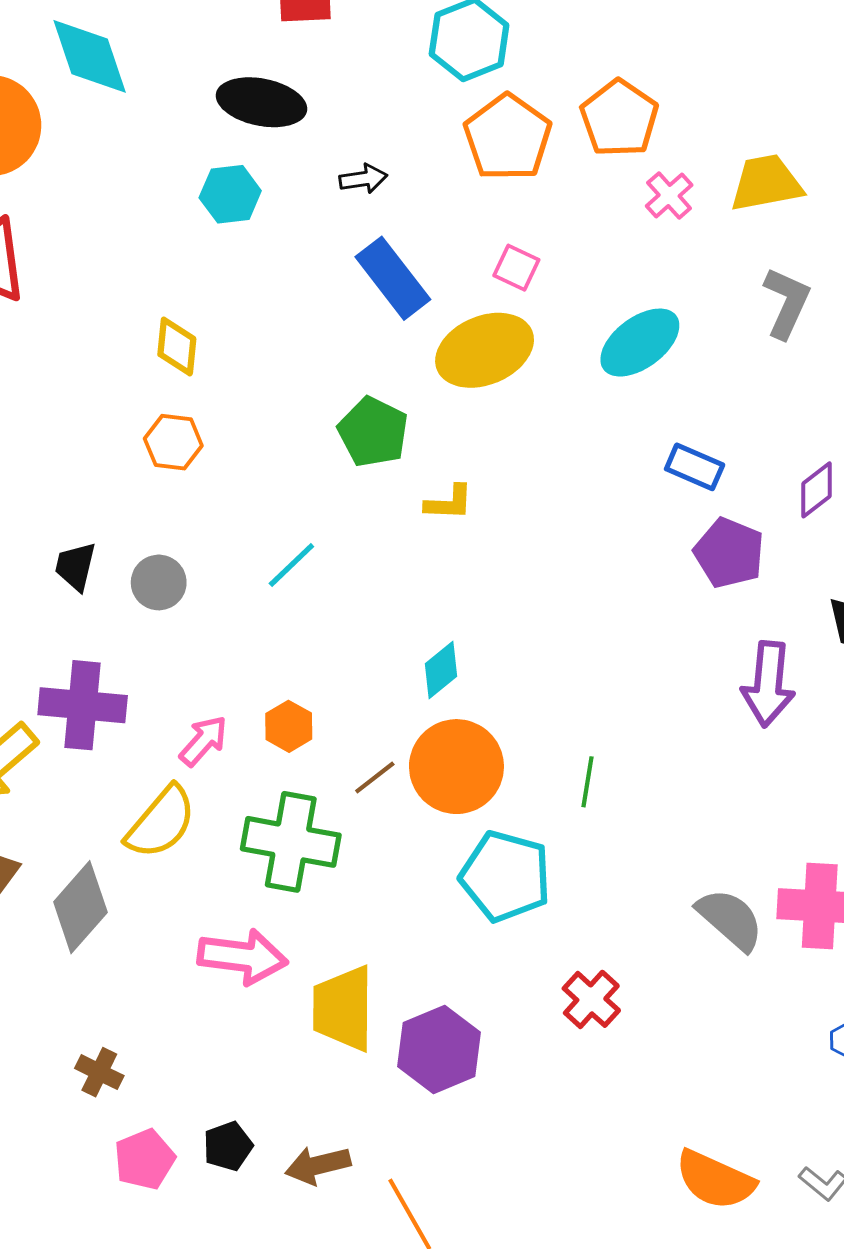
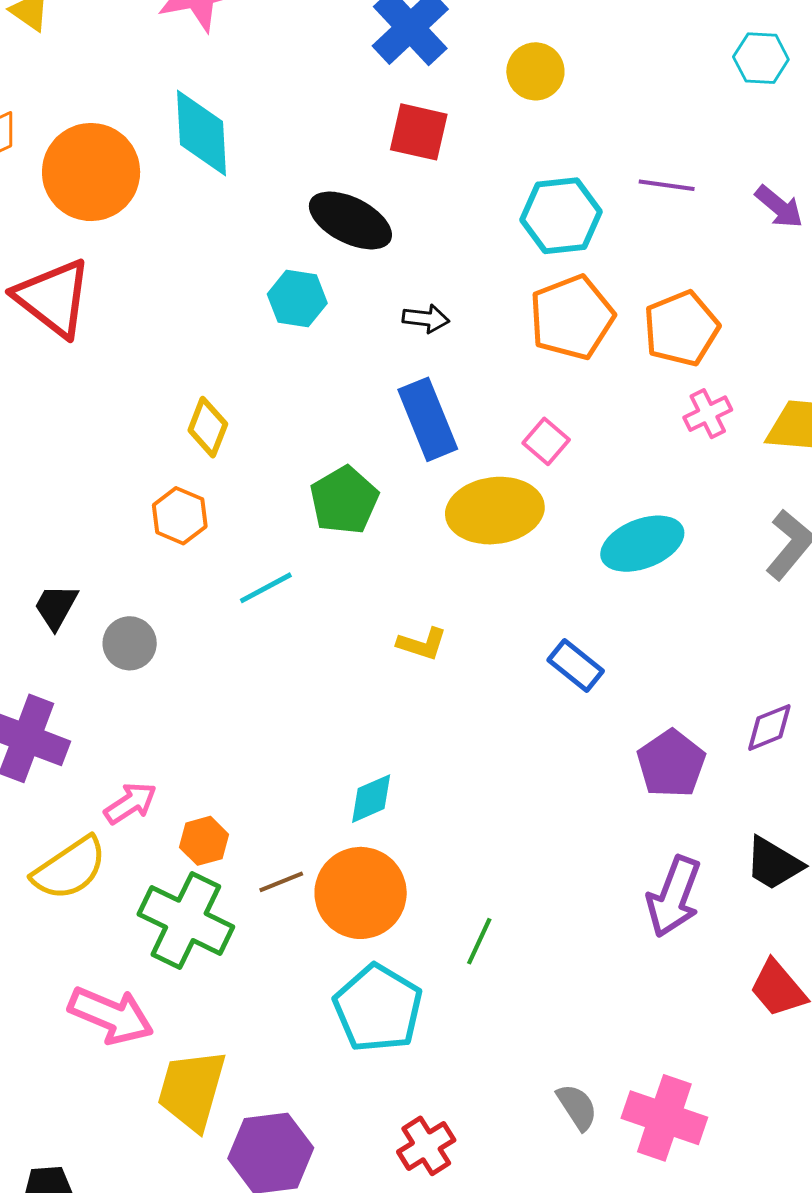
green pentagon: (373, 432) -> (344, 500), moved
blue rectangle: (695, 467) -> (576, 666), moved
cyan line: (291, 565) -> (266, 588), moved
orange hexagon: (289, 726) -> (204, 841), moved
gray semicircle: (730, 919) -> (577, 1107), size x0.7

